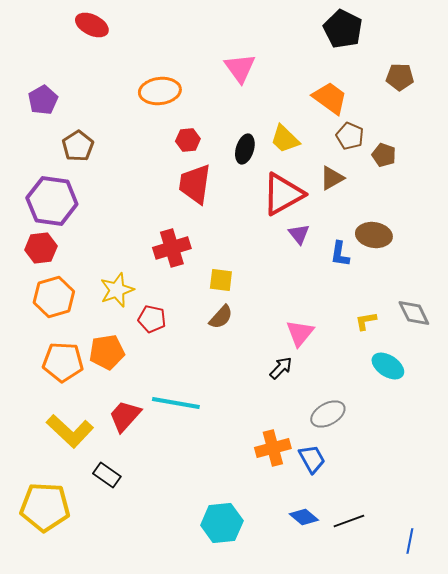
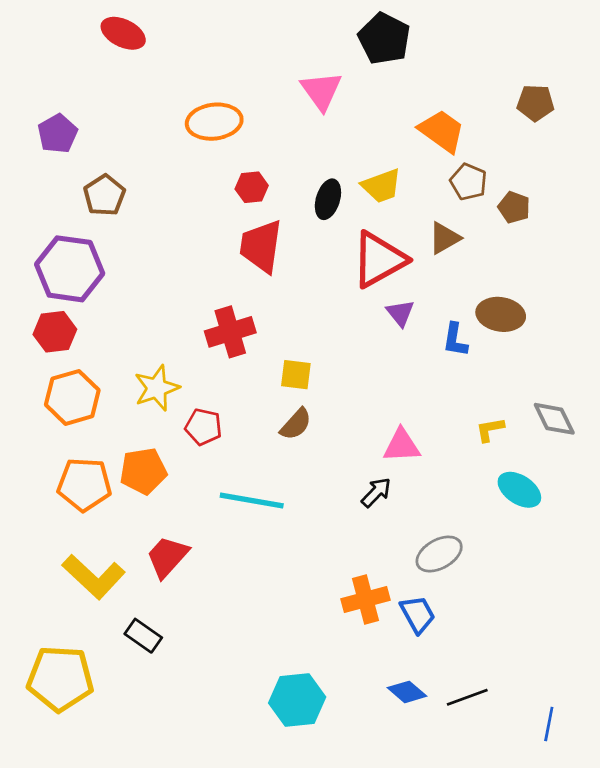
black pentagon: (343, 29) -> (384, 39), moved
yellow trapezoid: (285, 139) -> (382, 186), turned -64
pink triangle: (300, 333) -> (402, 446), turned 48
cyan line: (176, 403) -> (252, 500), moved

